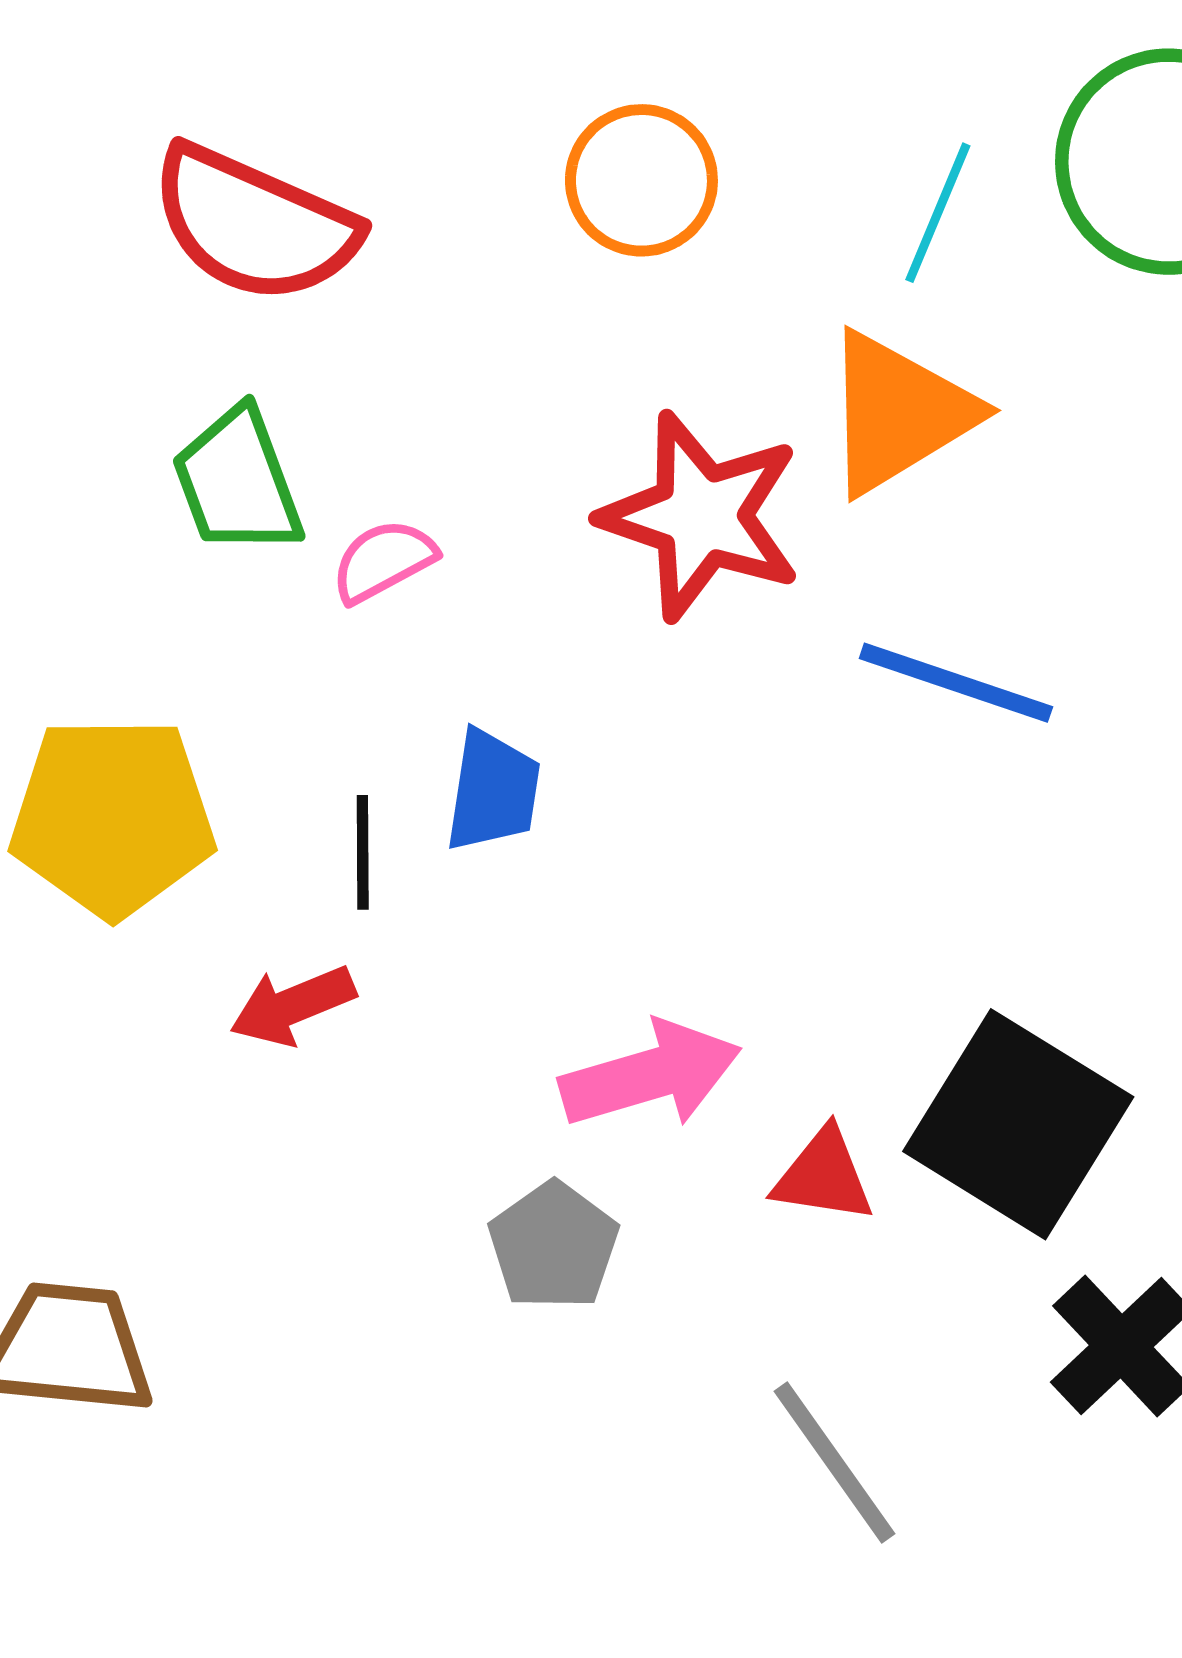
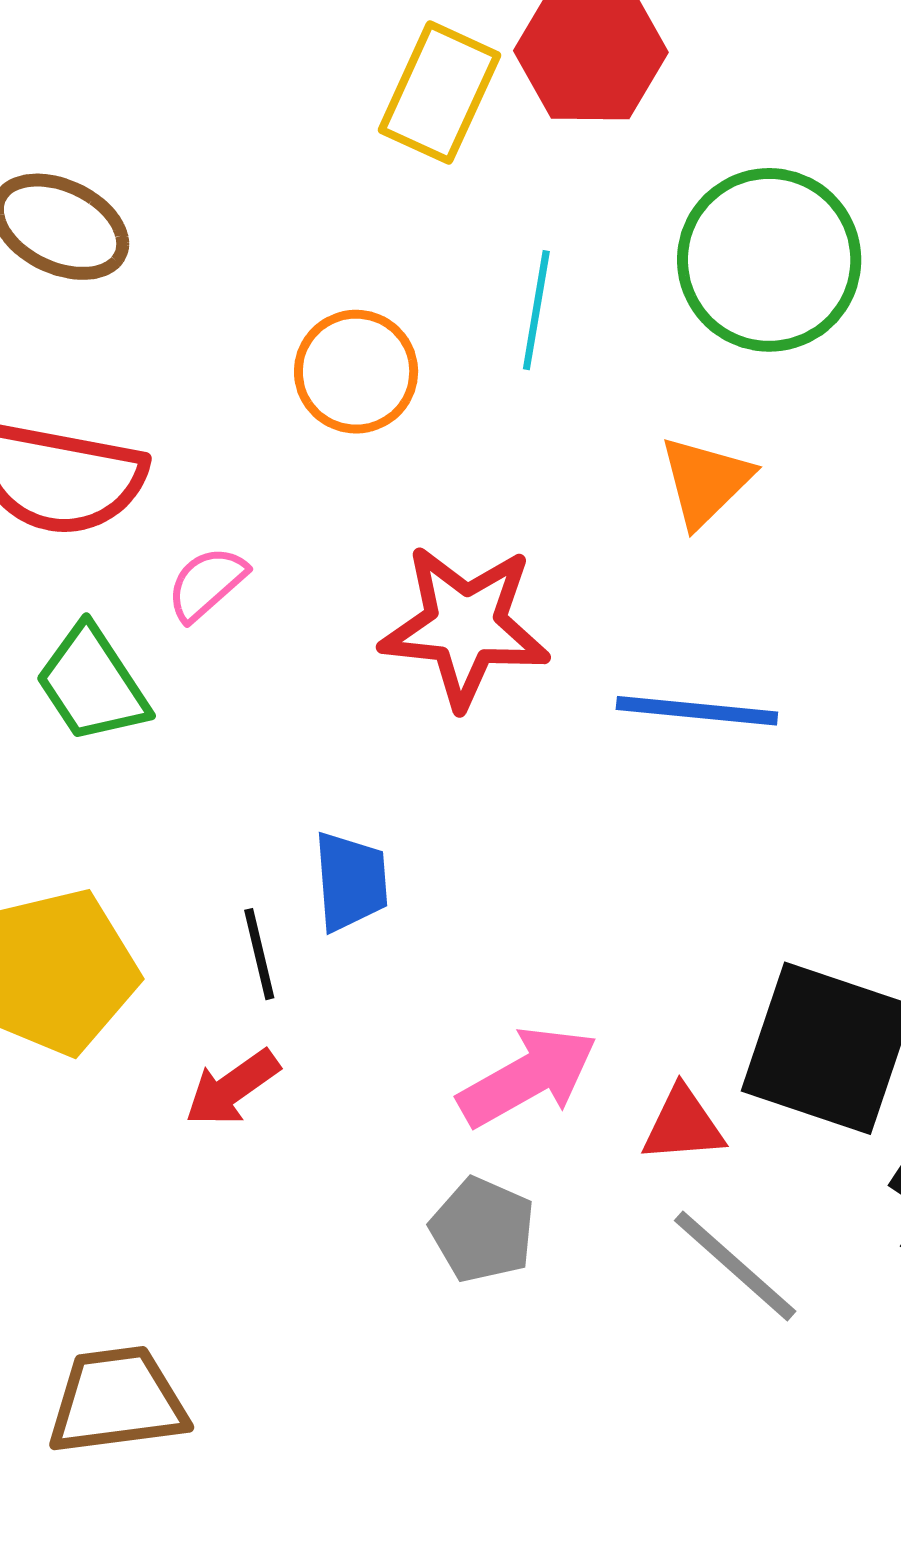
cyan line: (938, 213) -> (536, 310), moved
orange triangle: (898, 413) -> (705, 481), moved, size x0.7
pink semicircle: (383, 561) -> (207, 584), moved
gray line: (835, 1463) -> (735, 1266), moved

